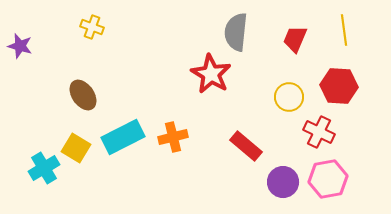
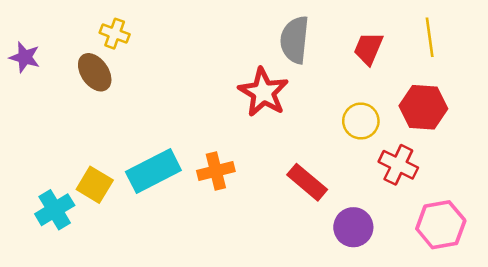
brown ellipse: (83, 95) -> (95, 72), moved
pink hexagon: (328, 179) -> (441, 225), moved

